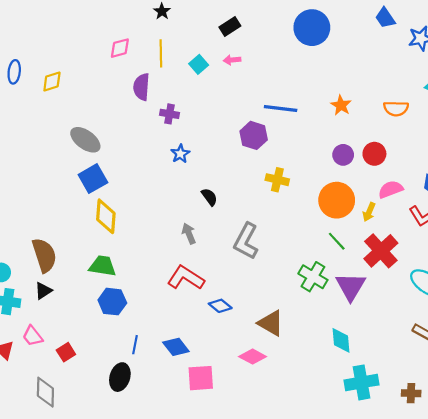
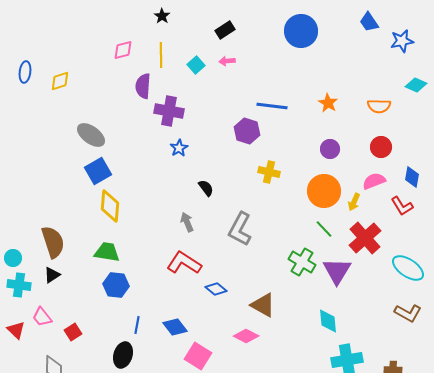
purple cross: (169, 114) -> (169, 111), size x1.6
red circle: (374, 154) -> (381, 147), moved
pink square: (201, 378) -> (198, 356), turned 36

